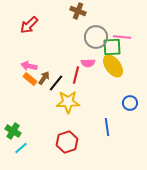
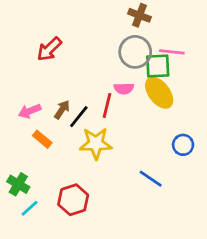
brown cross: (78, 11) -> (139, 15), moved
red arrow: (29, 25) -> (49, 49), moved
pink arrow: (29, 66) -> (30, 111), moved, turned -35
orange rectangle: (30, 79) -> (42, 139), moved
blue line: (107, 127) -> (151, 179), turned -48
red hexagon: (67, 142) -> (73, 200), moved

